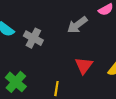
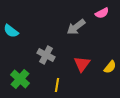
gray cross: (33, 38) -> (46, 55), moved

